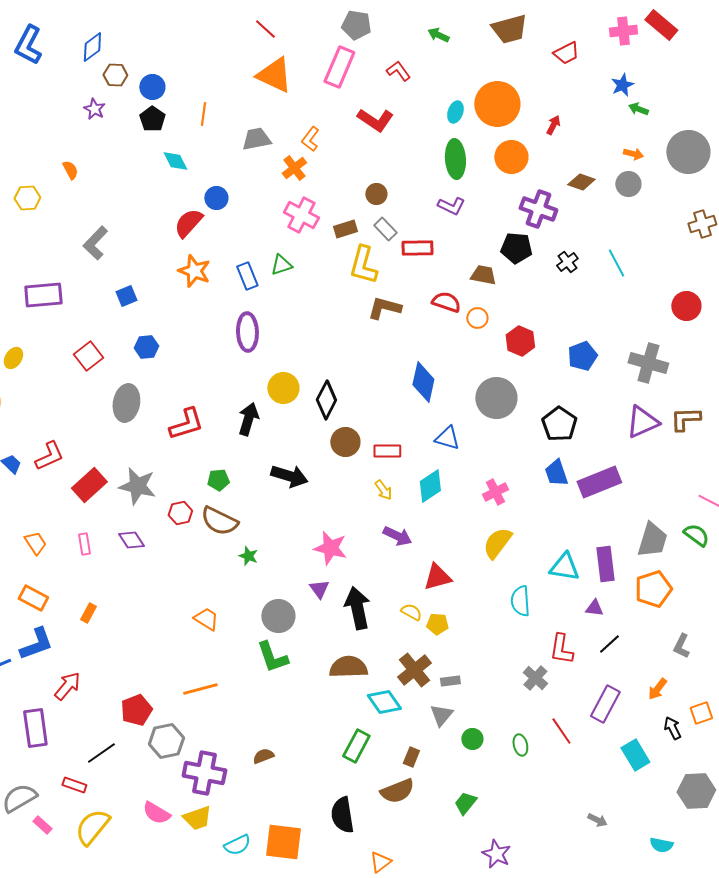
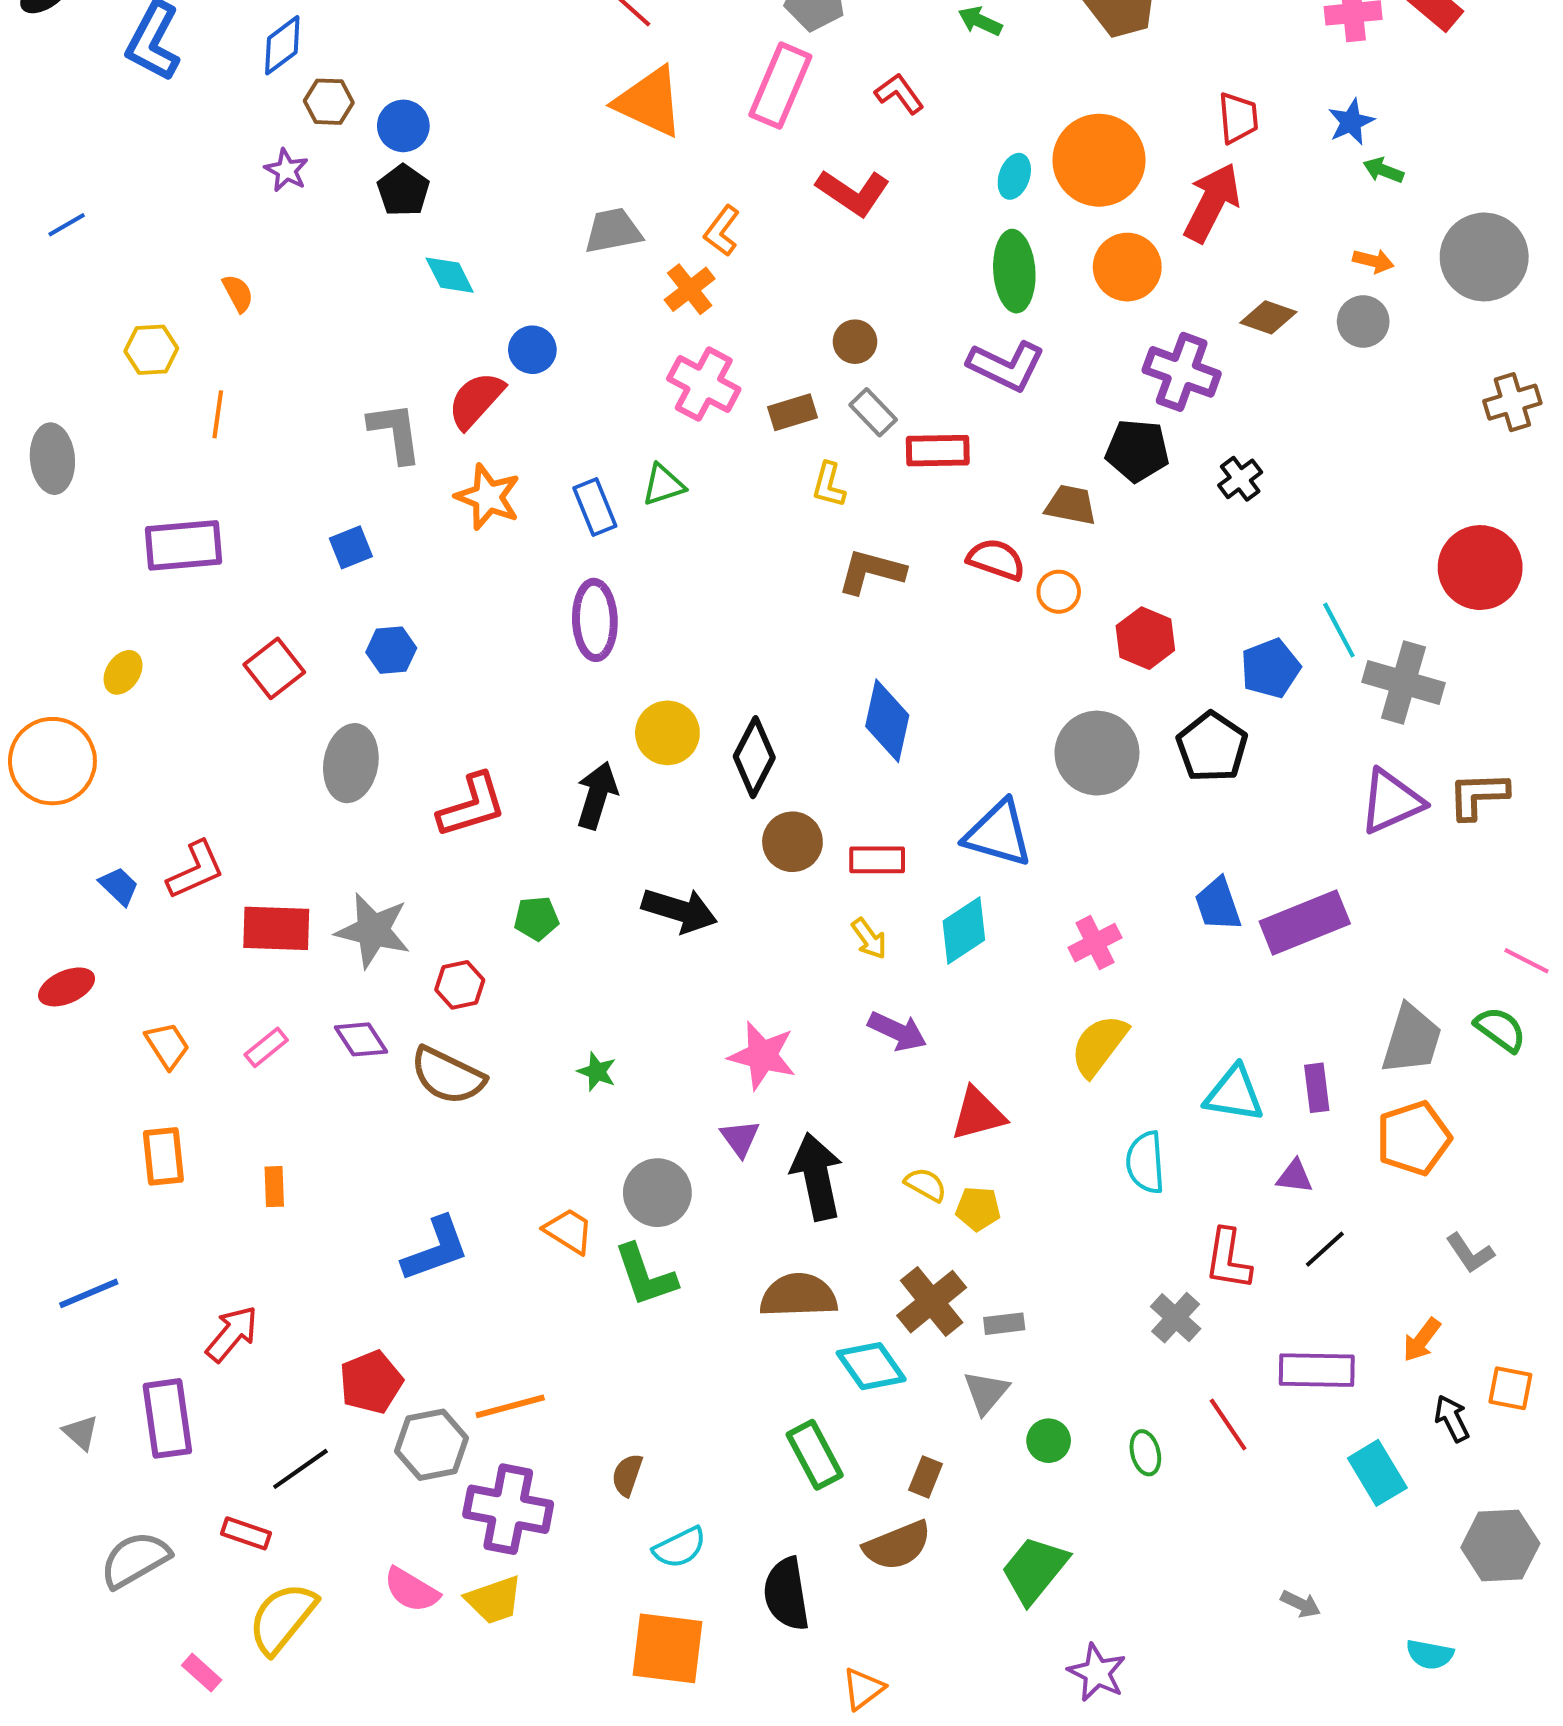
red trapezoid: (566, 53) -> (1238, 118), moved, turned -68
orange line: (203, 114) -> (218, 414), moved
red arrow: (553, 125) -> (1212, 203), size x2.0
purple L-shape: (451, 206) -> (1006, 366), size x1.4
gray L-shape: (95, 243) -> (395, 432), moved, turned 128
cyan line: (616, 263) -> (1339, 630), moved
yellow L-shape: (363, 265) -> (829, 485), size x0.6
red circle: (686, 306) -> (1480, 568), size x1.4
blue diamond: (423, 382) -> (887, 721), moved
black pentagon: (559, 424) -> (1212, 747), moved
blue triangle: (447, 438) -> (998, 834), size x1.4
red rectangle: (89, 485) -> (276, 928), turned 44
brown semicircle: (219, 521) -> (448, 1076), moved
pink rectangle: (84, 544) -> (266, 1047), turned 60
purple rectangle: (605, 564) -> (1317, 1088), size x0.7
orange rectangle: (33, 598) -> (163, 1156), turned 56
orange rectangle: (88, 613) -> (274, 1187), turned -30
orange trapezoid: (206, 619) -> (569, 1231), moved
blue L-shape: (36, 644) -> (436, 1249), moved
gray L-shape: (681, 646) -> (1470, 1253), turned -60
orange line: (200, 689) -> (510, 1406), moved
purple rectangle: (605, 704) -> (1317, 1370), turned 63
orange square: (701, 713) -> (1510, 1388), turned 30
green rectangle: (356, 746) -> (815, 1455), turned -56
brown semicircle: (263, 756) -> (627, 1475), turned -50
green trapezoid: (465, 803) -> (1034, 1570), size x1.5
pink rectangle: (42, 825) -> (202, 1673), moved
cyan semicircle: (237, 845) -> (680, 1548), moved

